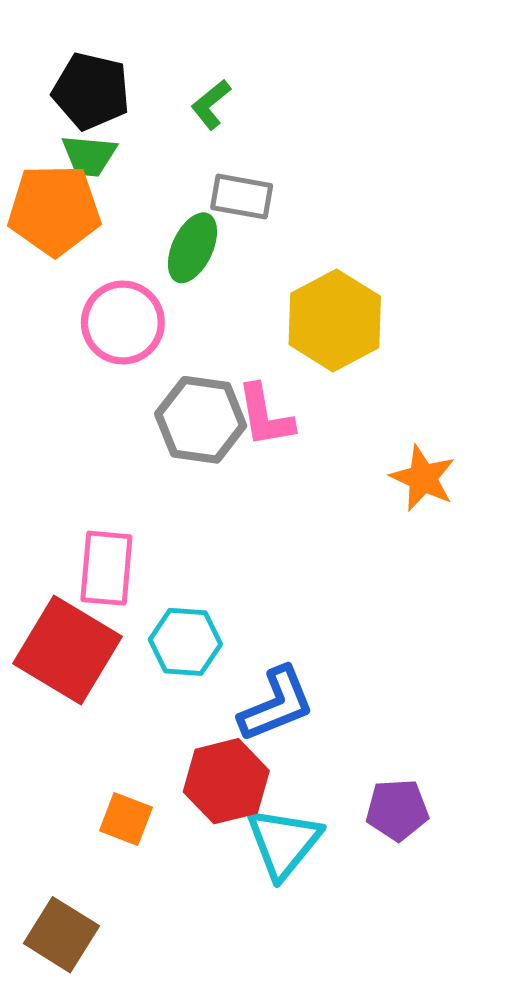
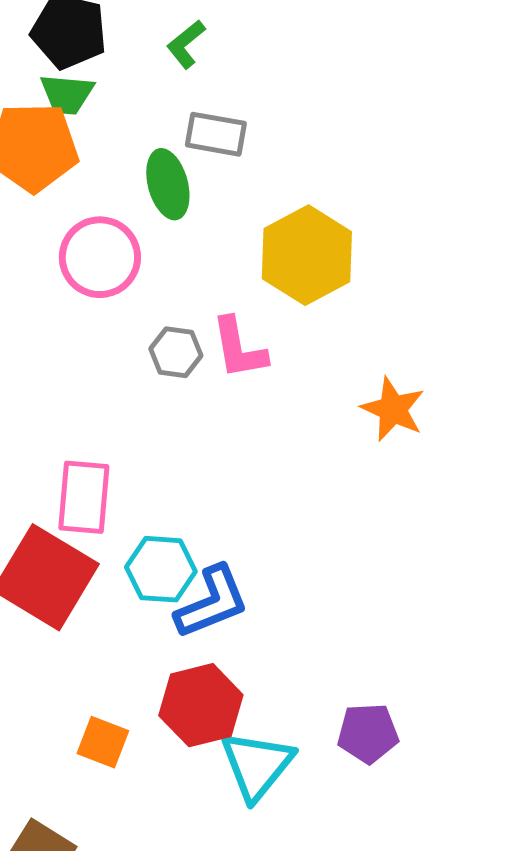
green ellipse: (192, 248) -> (168, 184), turned -40
gray hexagon: (201, 420) -> (176, 352), size x0.6
blue L-shape: (276, 704) -> (212, 602), moved

